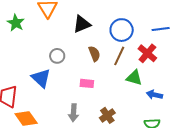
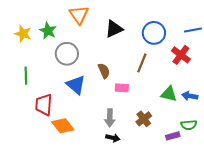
brown semicircle: (94, 54) -> (104, 71), moved
gray circle: (57, 56) -> (67, 54), moved, size x1.5
brown line: (119, 56) -> (142, 63), moved
green triangle: (134, 78) -> (169, 94), moved

